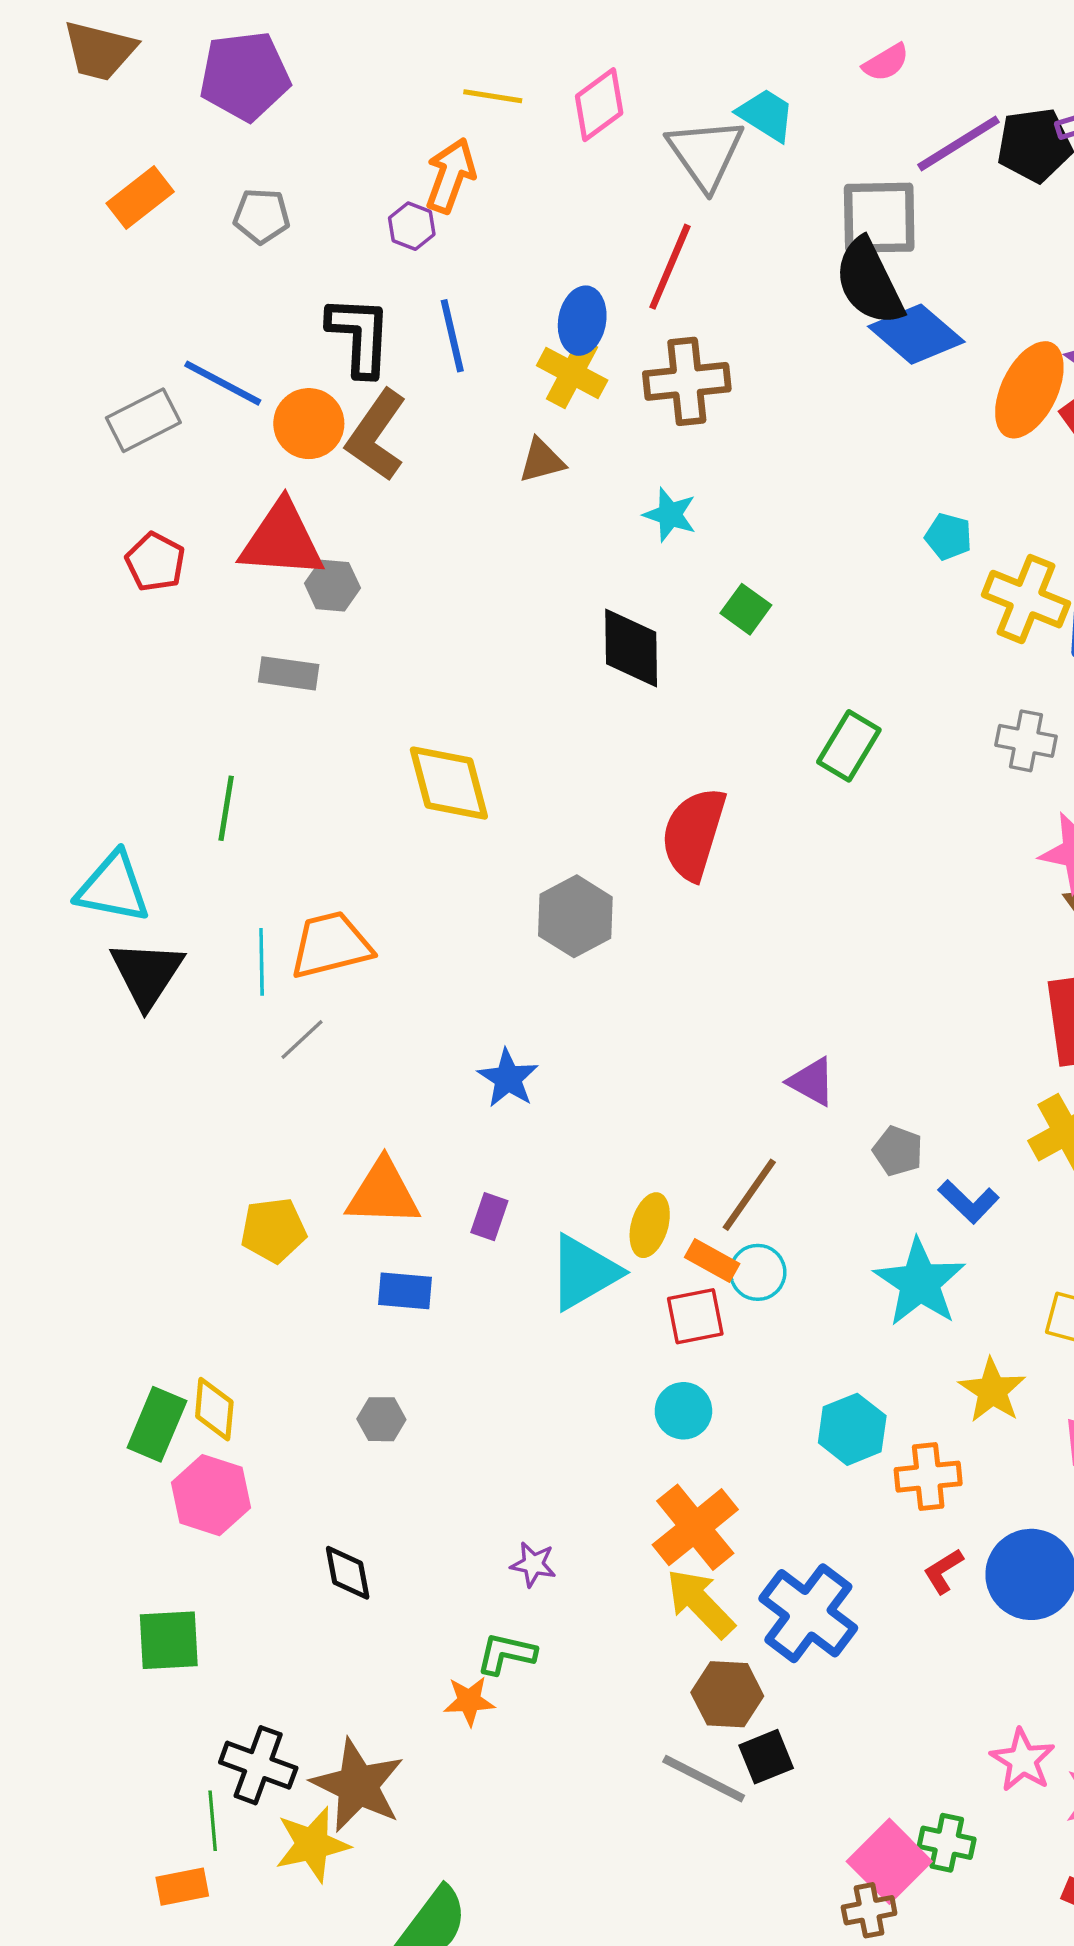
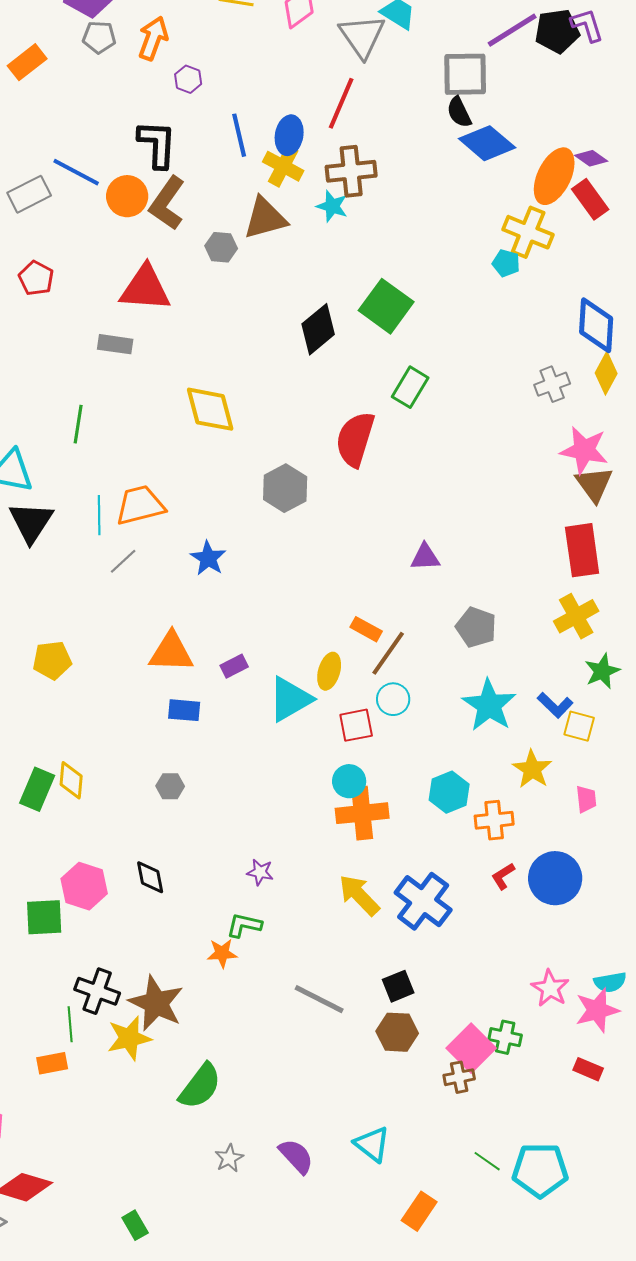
orange arrow: (451, 176) -> (153, 38), moved
gray pentagon: (262, 216) -> (99, 37), moved
black semicircle: (869, 282) -> (459, 112), size x0.6
blue line: (452, 336) -> (239, 135), moved
brown triangle: (542, 461) -> (265, 218), size x1.6
cyan star: (670, 515) -> (332, 206), moved
red triangle: (282, 540) -> (145, 288), moved
gray hexagon: (332, 586) -> (221, 247), moved
yellow cross: (1026, 599) -> (528, 232), moved
green square: (746, 609) -> (386, 306), size x1.8
black diamond: (631, 648) -> (318, 329), turned 51
gray cross: (1026, 741) -> (552, 384), turned -32
green rectangle: (849, 746) -> (410, 387), moved
blue star: (508, 1078) -> (208, 558), moved
purple triangle: (812, 1082) -> (425, 557), moved, turned -32
gray pentagon: (898, 1151) -> (476, 627), size x1.4
blue L-shape: (969, 1202) -> (555, 705), moved
purple rectangle: (489, 1217) -> (234, 666), turned 44
yellow pentagon: (273, 1230) -> (52, 660), moved
orange rectangle: (712, 1261) -> (366, 629), moved
pink hexagon: (211, 1495) -> (84, 886), moved
orange cross: (695, 1527) -> (362, 813), moved, turned 33
brown hexagon: (727, 1694) -> (397, 1032), moved
gray line: (704, 1779) -> (319, 999), moved

